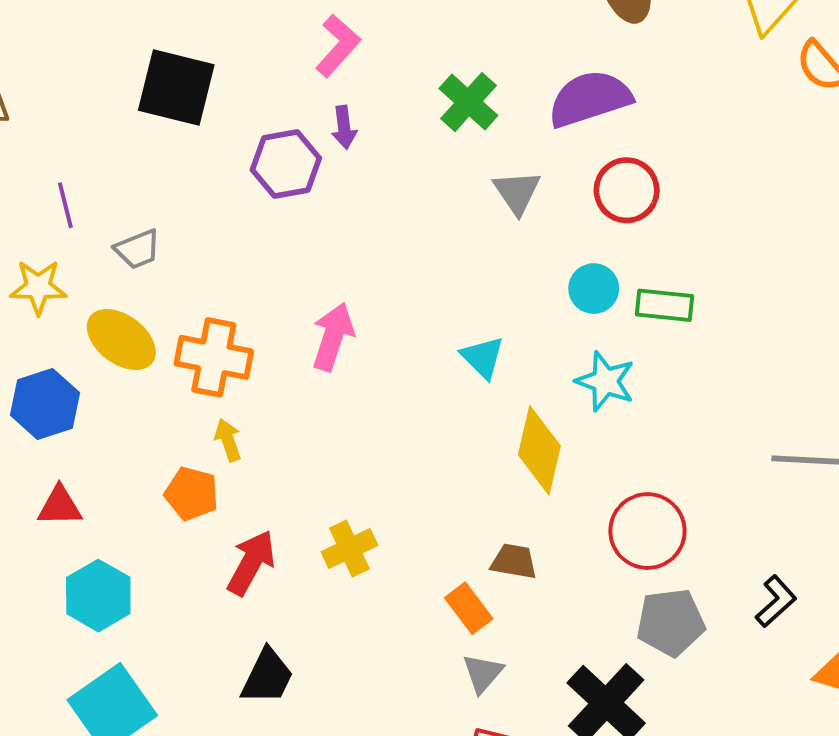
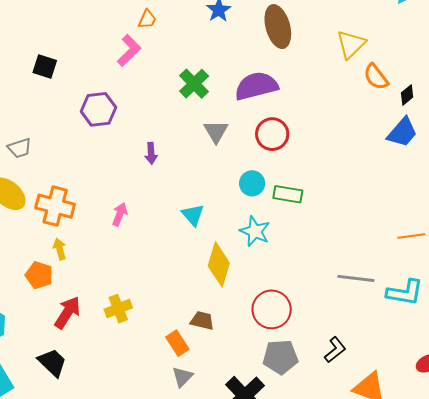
black square: (176, 87) -> (45, 66), size x0.6
purple arrow: (344, 127) -> (151, 153), moved
pink arrow: (333, 337) -> (120, 214), moved, size x0.7
black trapezoid: (267, 676) -> (52, 363), moved, turned -76

